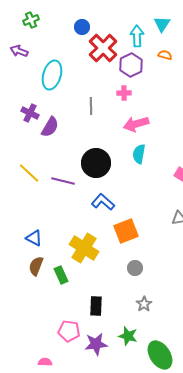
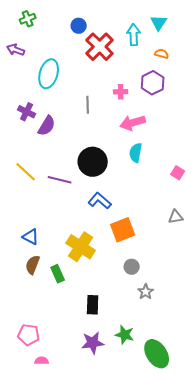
purple hexagon: (131, 65) -> (153, 83), moved
gray star: (144, 304) -> (146, 292), moved
pink pentagon: (69, 331) -> (29, 335), moved

